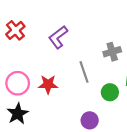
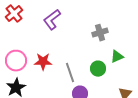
gray line: (84, 72) -> (70, 73), moved

